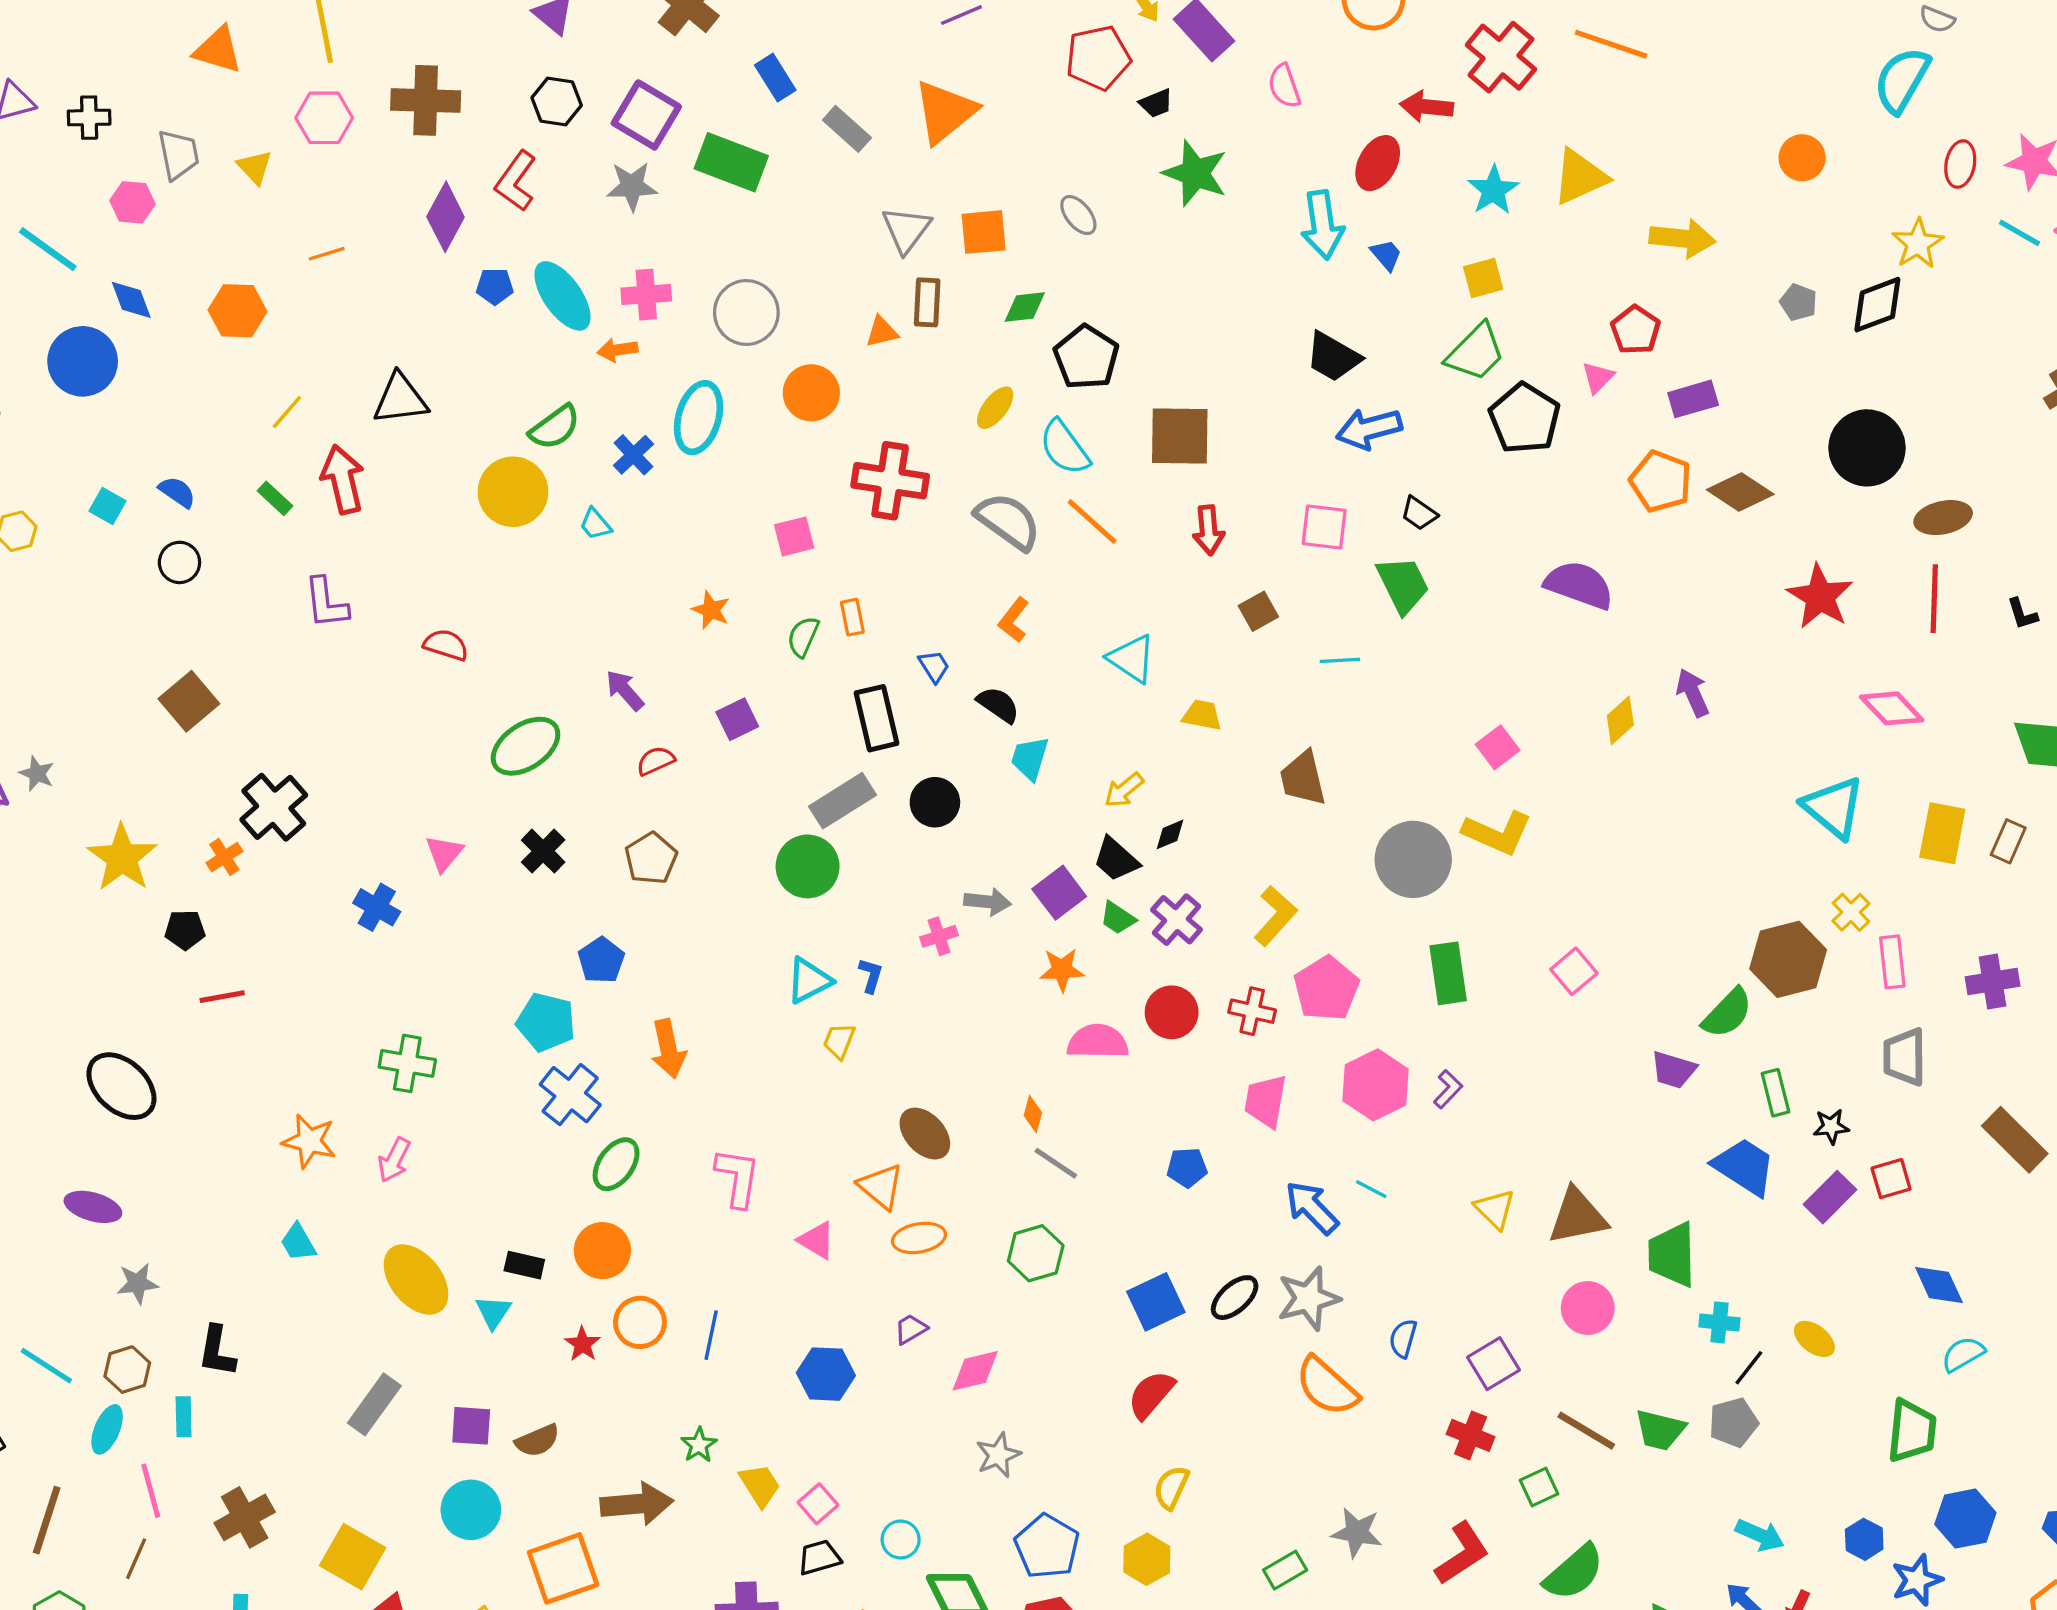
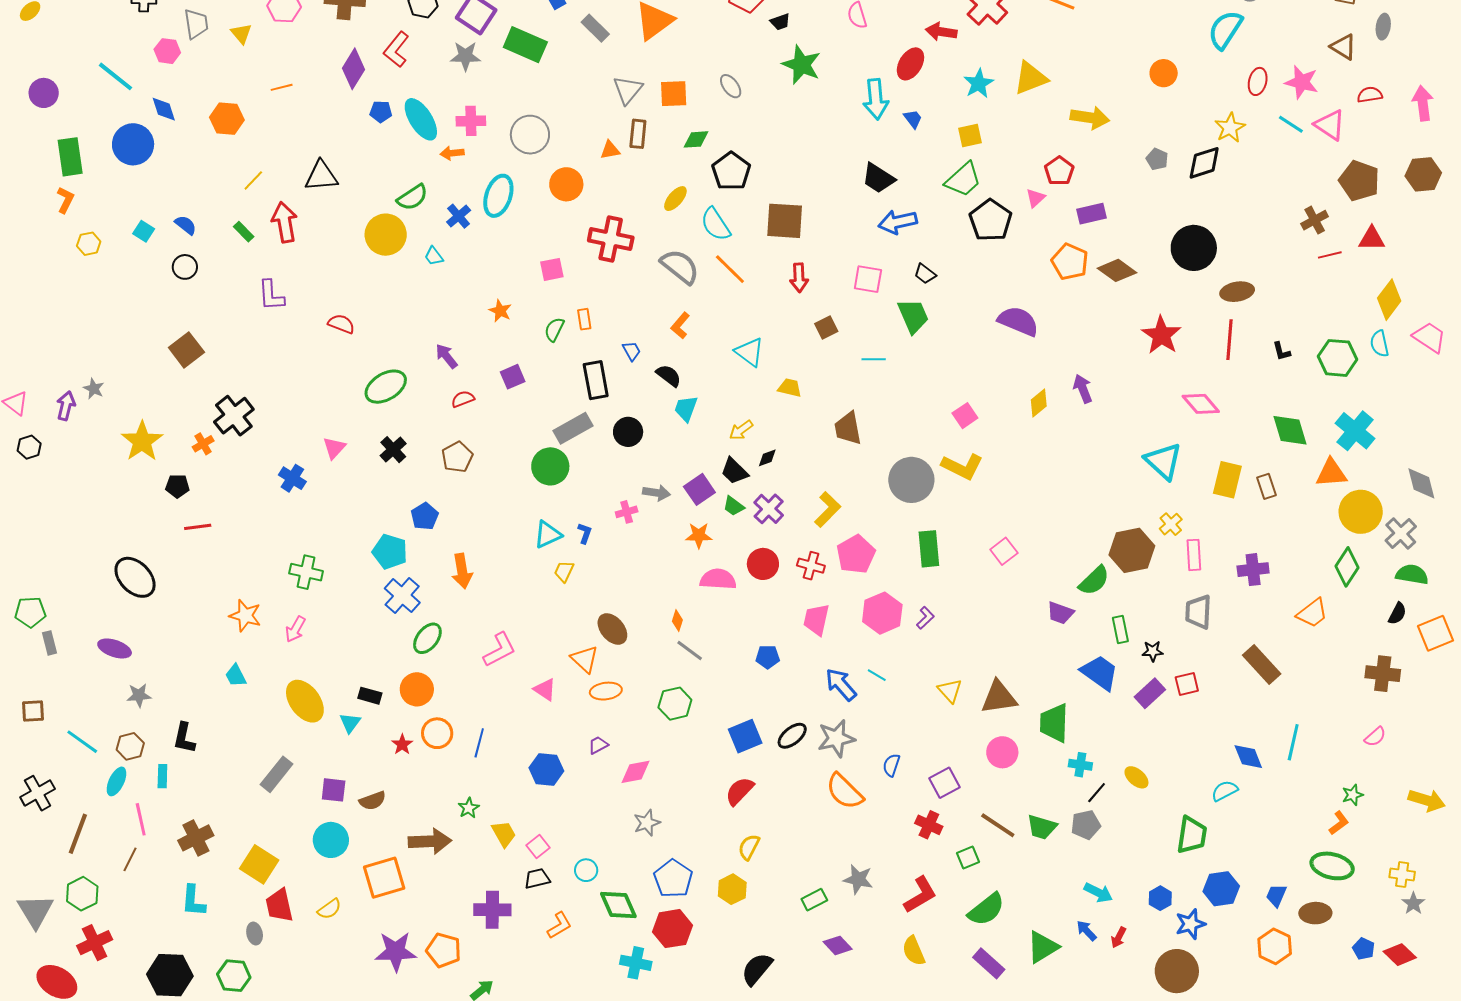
brown rectangle: (2008, 841) -> (1266, 486), turned -45
pink L-shape: (738, 1178) -> (500, 650), turned 51
blue diamond: (1939, 1285) -> (1248, 757), moved

